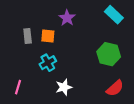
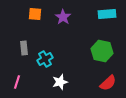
cyan rectangle: (114, 15) -> (107, 14), turned -48
gray rectangle: (28, 36) -> (24, 48), moved
orange square: (48, 36) -> (35, 14), moved

